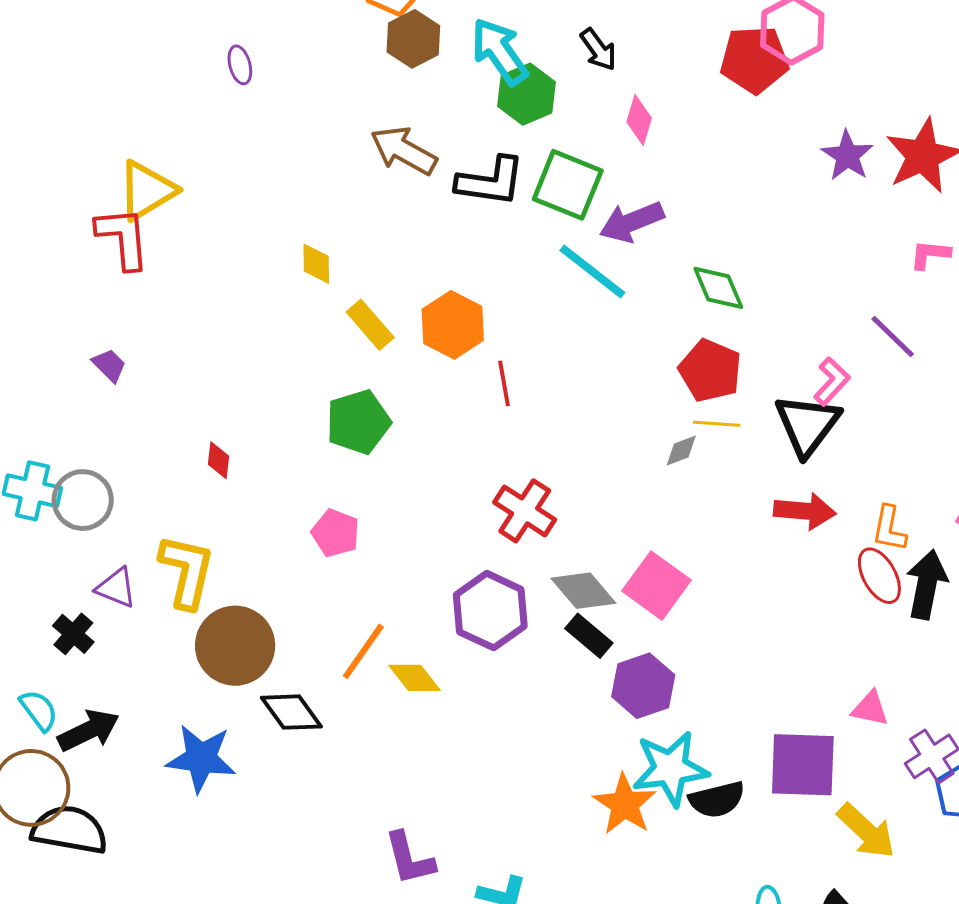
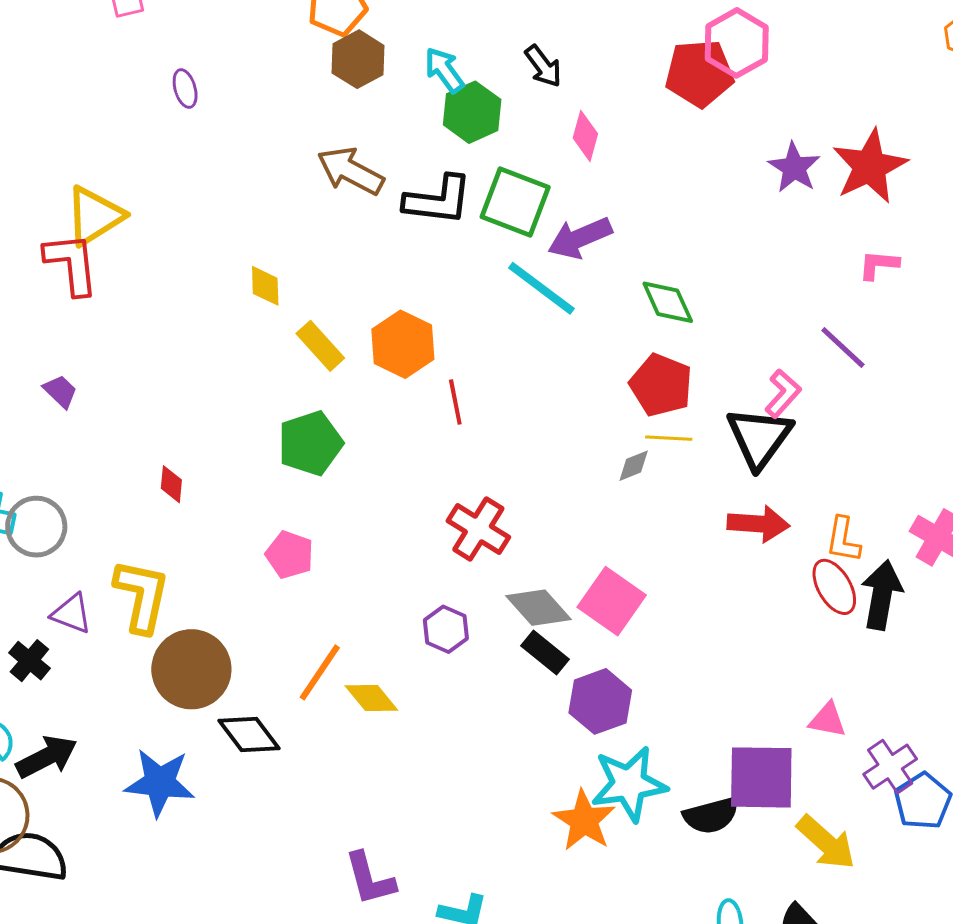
cyan arrow: (499, 51) -> (444, 70), size x0.7
purple hexagon: (490, 611) -> (446, 629), size x0.6
black semicircle: (717, 800) -> (711, 815), moved

